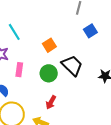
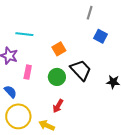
blue square: (90, 31) -> (100, 36), turned -32
cyan line: (14, 32) -> (24, 34), turned -54

